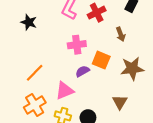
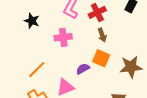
brown arrow: (121, 34) -> (102, 35), moved
pink cross: (77, 45) -> (63, 37), moved

